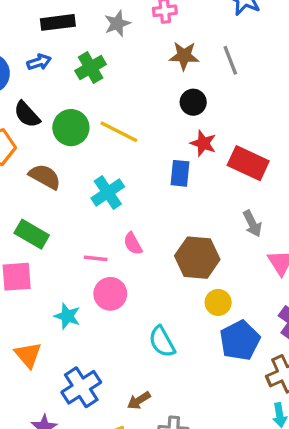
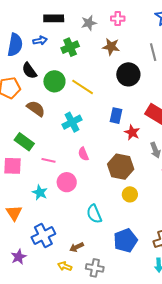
brown star: (184, 56) -> (111, 47), moved
black circle: (193, 102) -> (128, 74), size x1.5
red star: (203, 143) -> (132, 132), moved
pink line: (96, 258) -> (48, 160), moved
blue pentagon: (240, 340) -> (125, 240), moved

